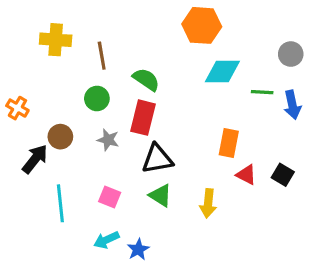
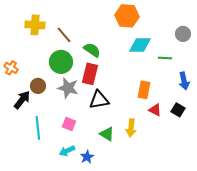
brown line: (102, 56) -> (64, 35), turned -30
green circle: (97, 99) -> (61, 62), size x1.5
blue arrow: (292, 105) -> (184, 81), moved
gray star: (108, 140) -> (68, 88), size x1.5
green triangle: (160, 195) -> (107, 134), moved

